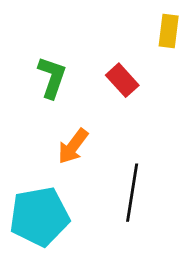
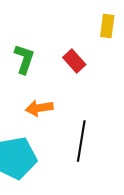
orange arrow: (73, 146) -> (39, 108), turned 44

